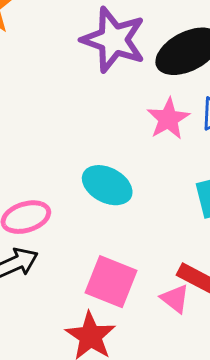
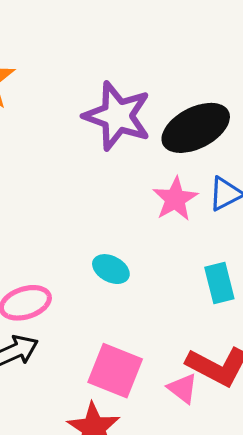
cyan ellipse: (107, 185) -> (111, 269), size x0.7

